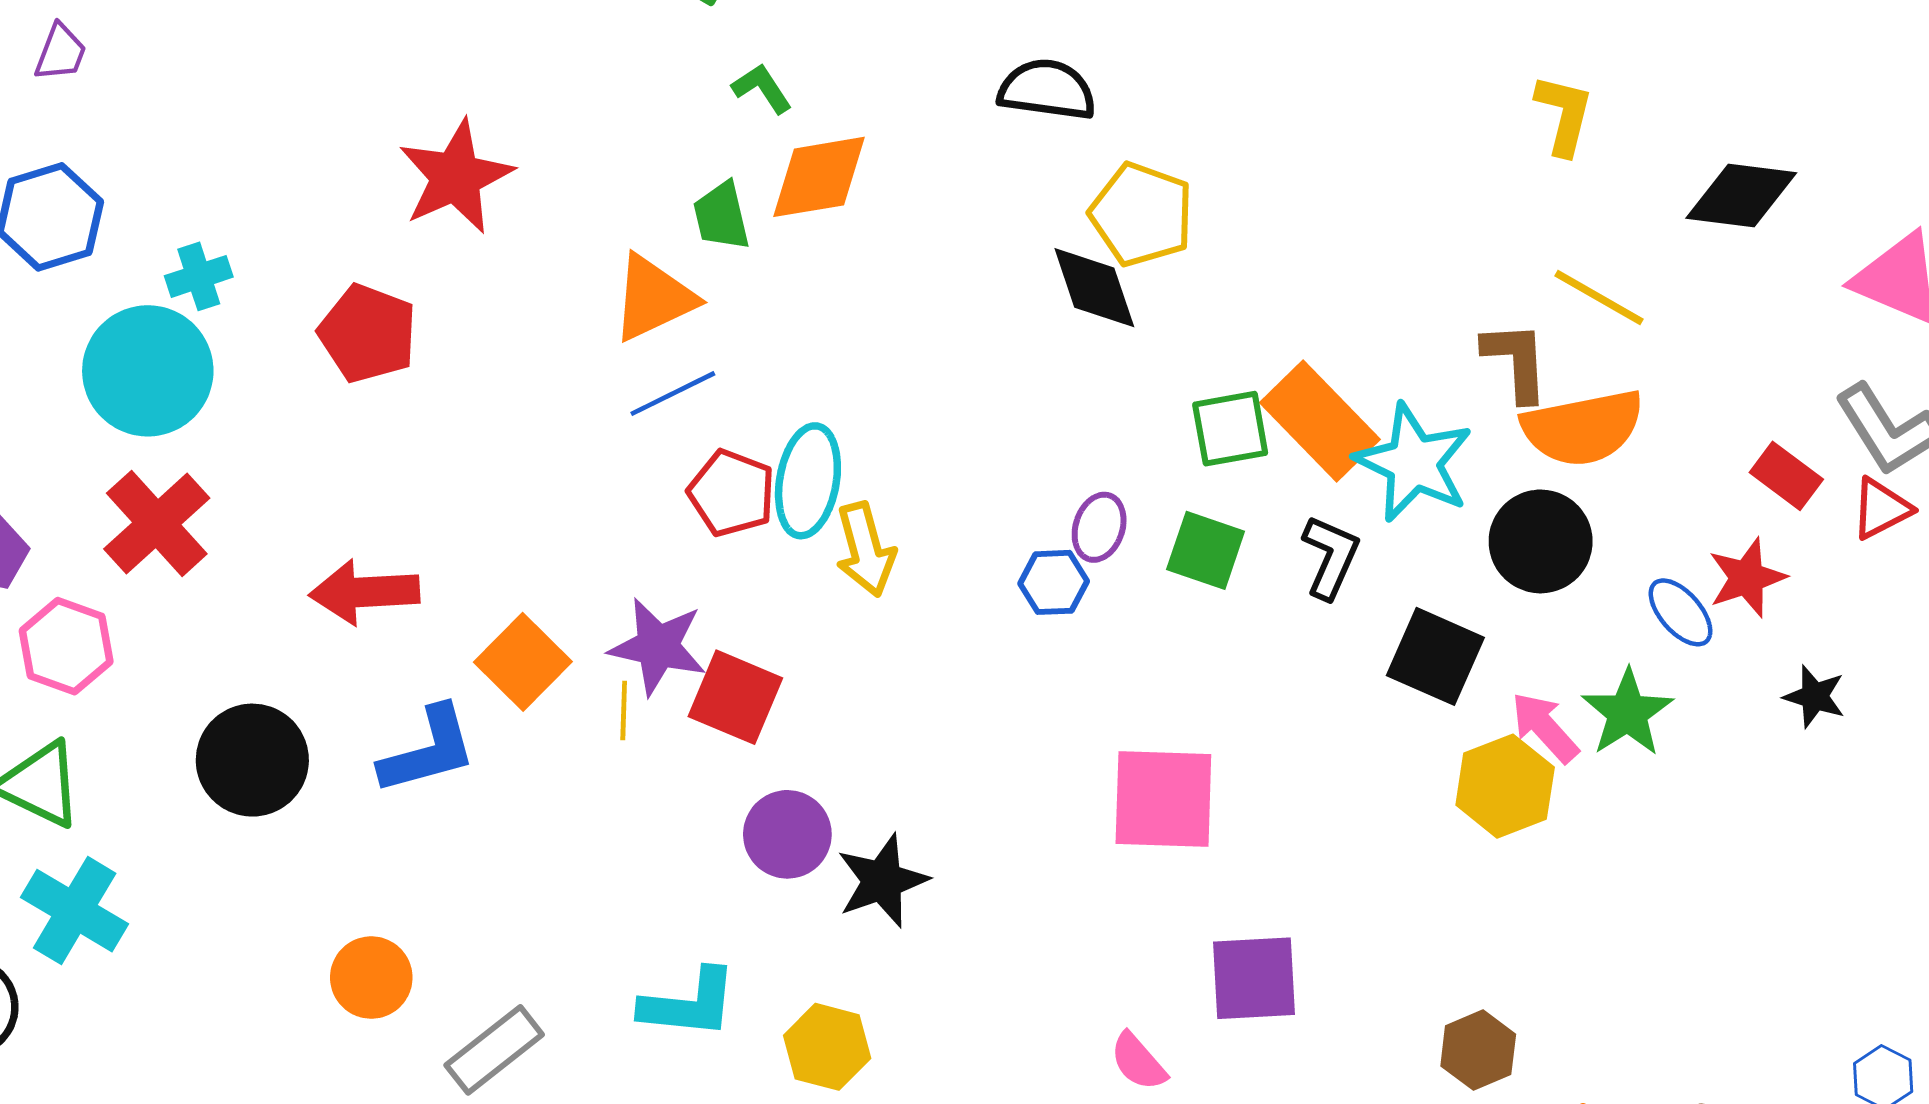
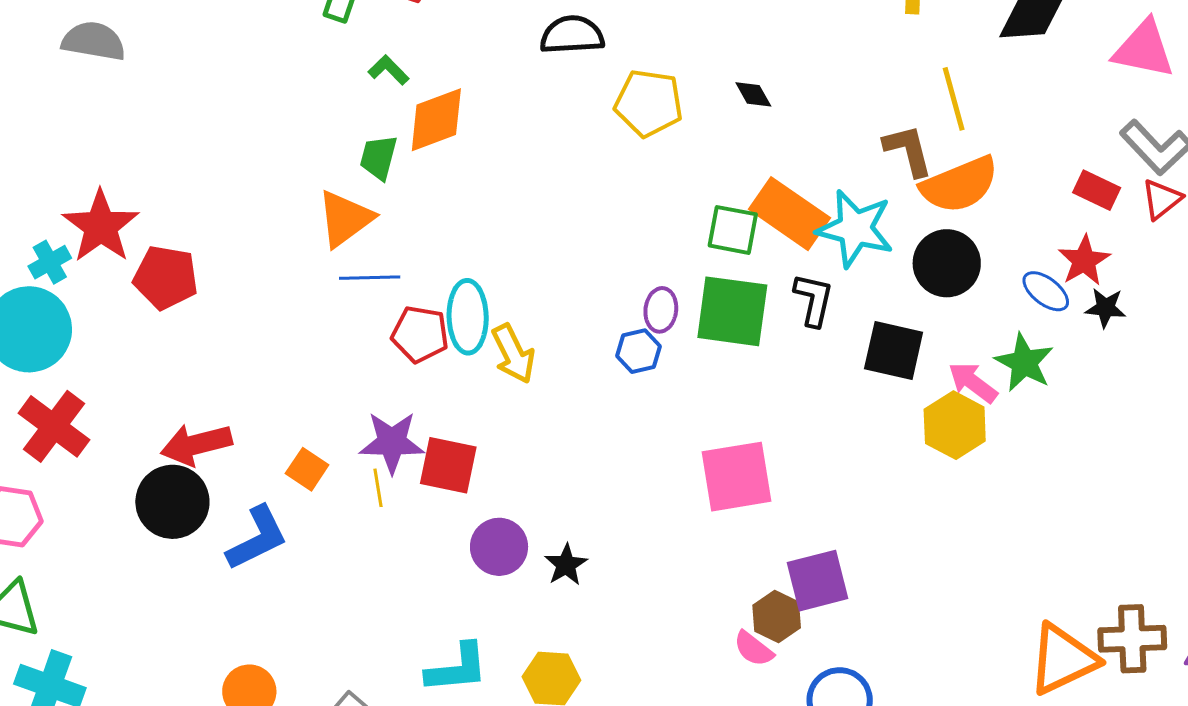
red star: (456, 177) -> (101, 226), moved
green trapezoid: (721, 216) -> (379, 157), turned 39
black diamond: (1094, 288) -> (753, 94), moved, size x0.6
yellow line: (1599, 298) -> (954, 99), turned 56
blue line: (673, 394) -> (370, 278), turned 36
green square: (1230, 429) -> (733, 230), turned 32
green square: (1206, 550) -> (732, 311), size x1.5
orange square: (523, 662) -> (307, 469), size x0.7
black star: (1815, 696) -> (1106, 308), moved
black circle: (252, 760) -> (172, 502), moved
black star: (882, 881) -> (566, 565), size x0.7
brown hexagon: (1478, 1050) -> (777, 616), moved

